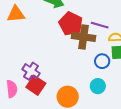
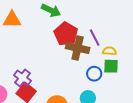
purple line: (100, 25) -> (95, 38), turned 42

